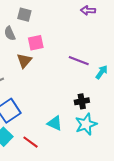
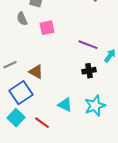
brown triangle: (24, 61) -> (36, 72), moved, turned -42
black cross: (82, 101) -> (89, 71), moved

